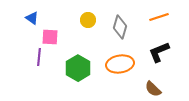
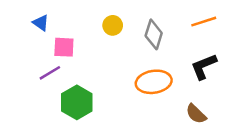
purple line: (39, 57) -> (50, 73), turned 54
green hexagon: (78, 68) -> (77, 102), moved

